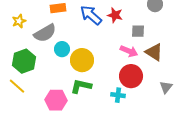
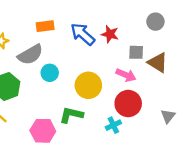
brown triangle: (154, 52) -> (158, 63), moved
yellow circle: (82, 60) -> (88, 85), moved
cyan cross: (118, 95) -> (113, 125), turned -32

